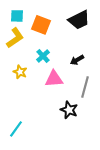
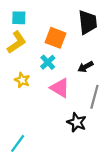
black trapezoid: (79, 20) -> (88, 22), turned -70
orange square: (41, 25) -> (56, 38), moved
pink triangle: (54, 79) -> (60, 88), turned 36

